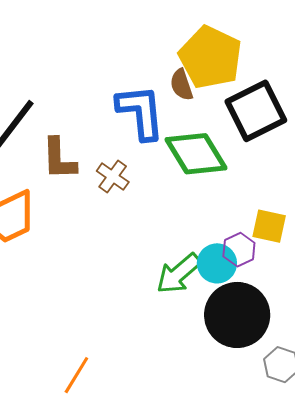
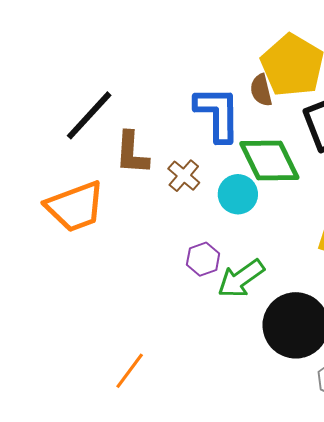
purple hexagon: (239, 250) -> (203, 259), moved
cyan circle: (217, 263) -> (238, 194), moved

